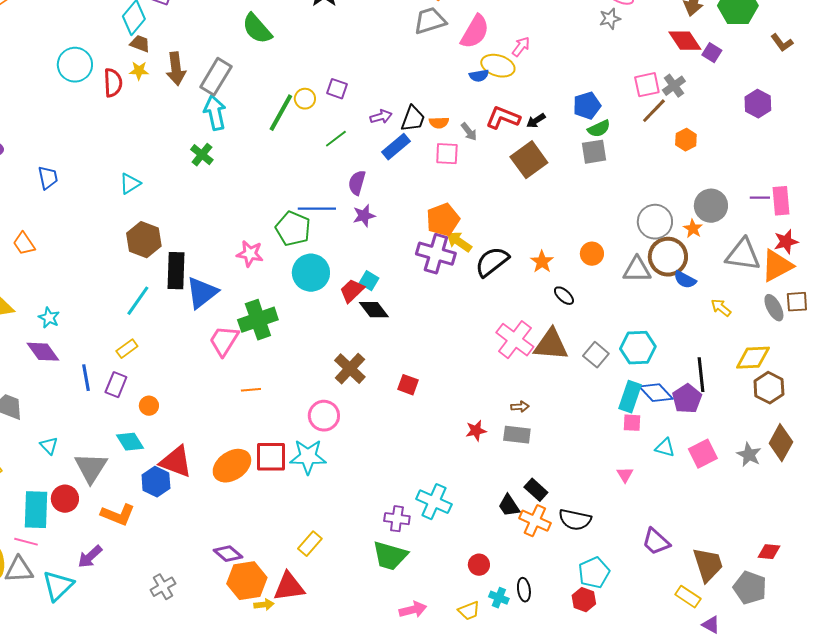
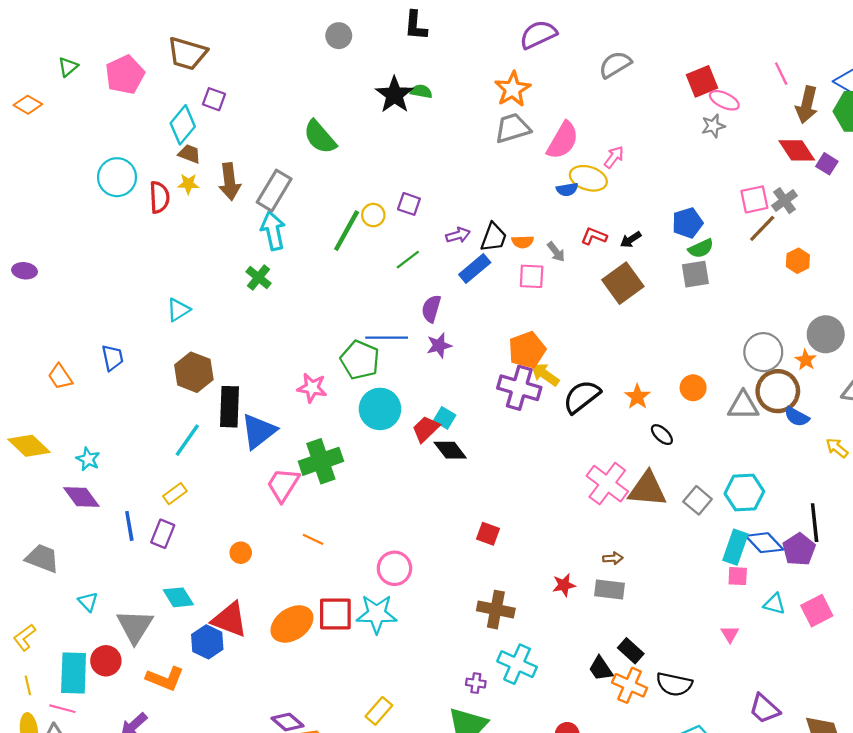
red L-shape: (503, 118) -> (594, 236), size x0.7
blue trapezoid: (48, 178) -> (113, 358), moved
brown cross: (350, 369) -> (496, 610), moved, turned -32
orange line: (251, 390) -> (313, 539), turned 30
orange circle: (149, 406) -> (241, 553), moved
purple cross: (397, 519) -> (476, 683), size x0.7

